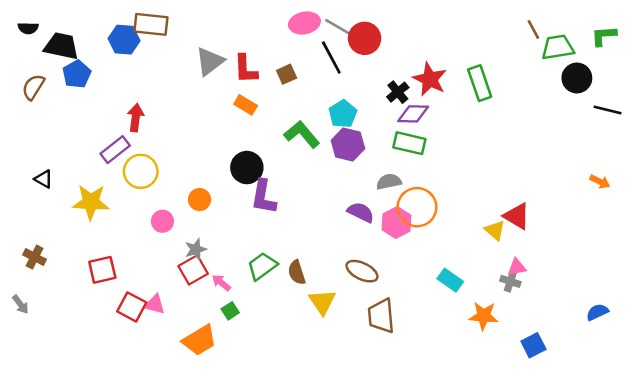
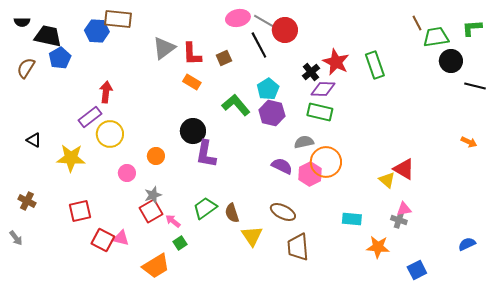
cyan rectangle: (450, 280) -> (352, 219), turned -30

